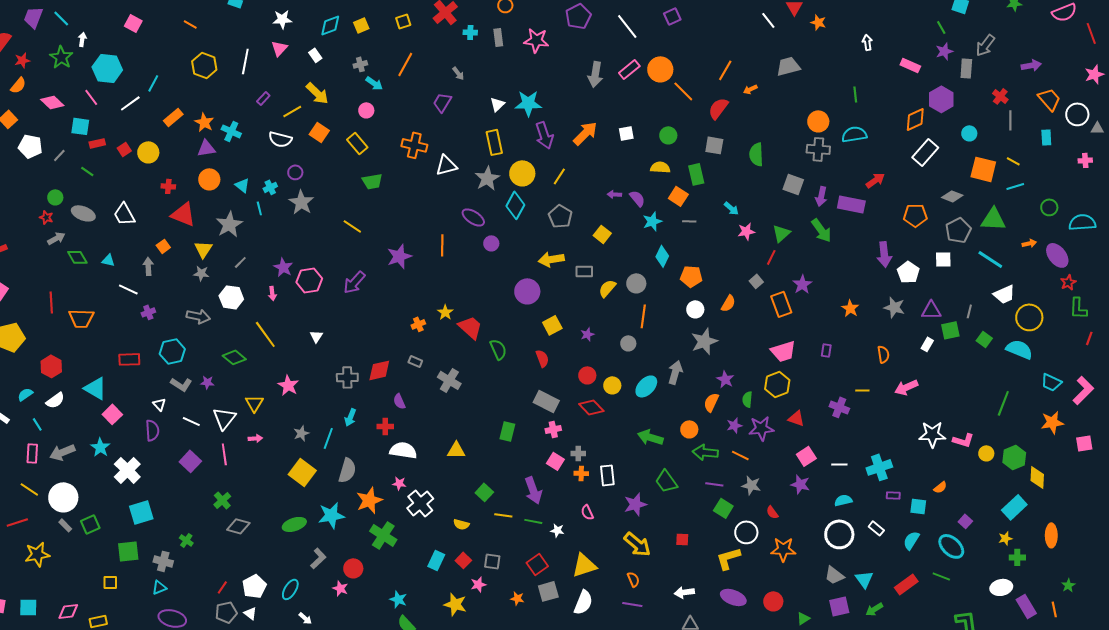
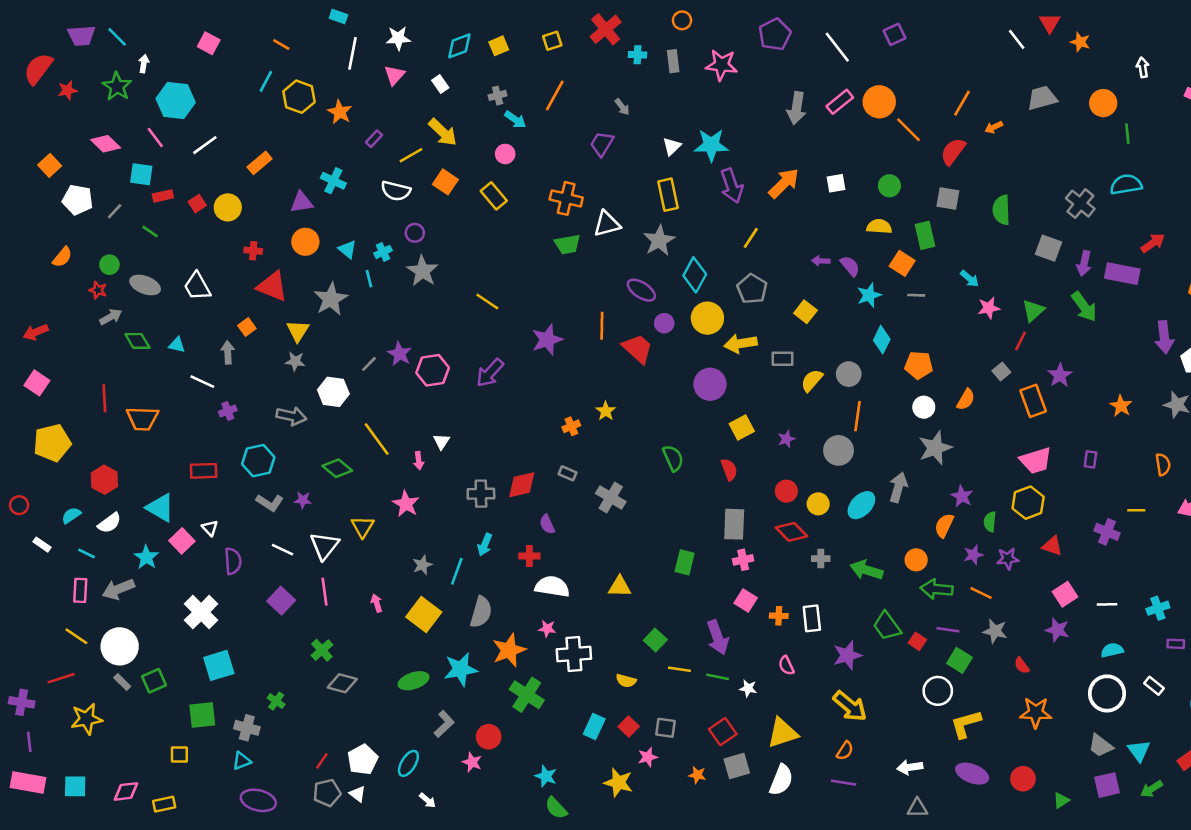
purple trapezoid: (33, 17) -> (81, 36), turned -115
white line: (245, 61) -> (352, 53), moved
cyan line: (153, 83) -> (266, 81), moved
orange semicircle: (18, 85) -> (62, 257), moved
orange circle: (818, 121) -> (1103, 103), moved
orange star: (204, 122) -> (340, 112), moved
gray cross: (818, 149) -> (1080, 204), turned 35
yellow circle: (522, 173) -> (707, 318), moved
green trapezoid: (372, 181) -> (567, 244), moved
gray line: (240, 262) -> (369, 364), moved
pink arrow: (272, 293) -> (419, 461), moved
red trapezoid: (470, 327) -> (637, 349), moved
gray circle: (628, 343) -> (839, 450), size x1.5
gray rectangle: (546, 401) -> (734, 524), turned 65
white triangle: (159, 404) -> (210, 528), moved
cyan line: (37, 424) -> (87, 553), turned -32
purple star: (761, 428) -> (1008, 559), size x0.7
pink arrow: (255, 438) -> (377, 603), moved, turned -104
cyan star: (100, 447) -> (146, 557), moved
gray cross: (578, 453) -> (821, 559), moved
cyan cross: (879, 467) -> (1158, 608), size x0.7
white cross: (420, 503) -> (574, 654), turned 36
white circle: (746, 532) -> (938, 691), moved
red square: (682, 539) -> (917, 641), moved, turned 32
orange semicircle: (633, 579) -> (845, 751), turned 56

